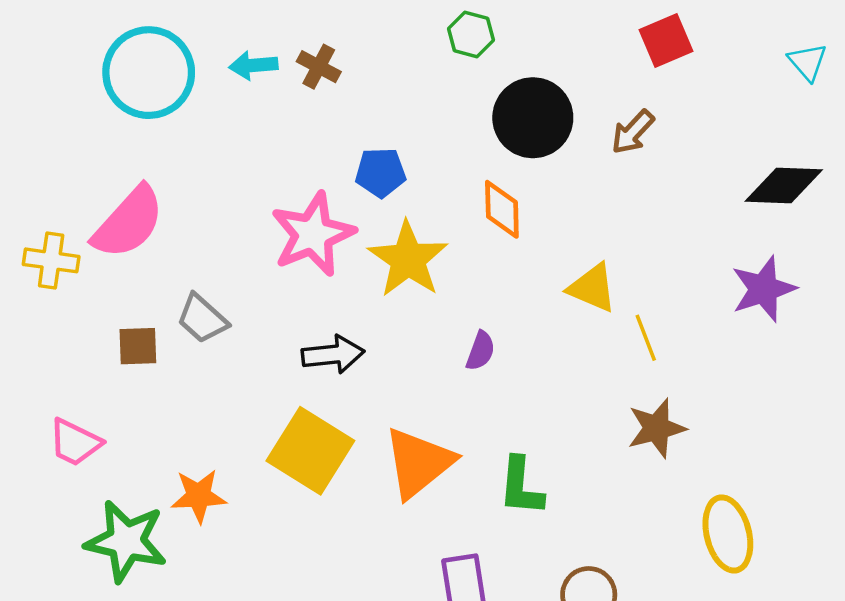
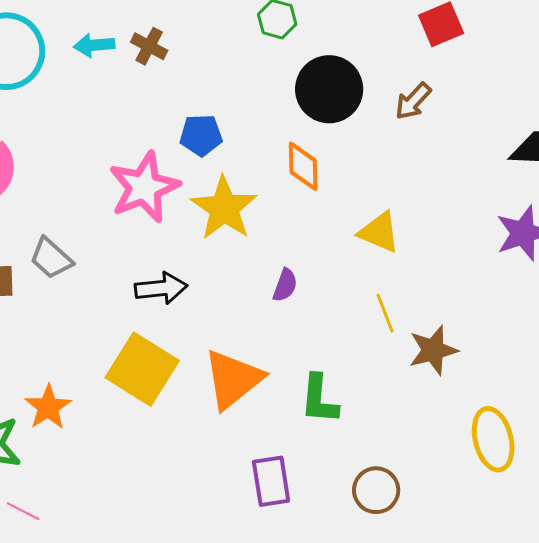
yellow line: (646, 338) -> (385, 313), moved
orange star: (199, 496) -> (48, 407), turned -30

